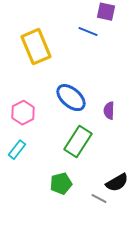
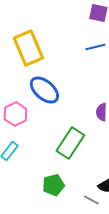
blue line: (88, 32) -> (95, 47), moved, turned -36
blue ellipse: (71, 98) -> (44, 90), moved

